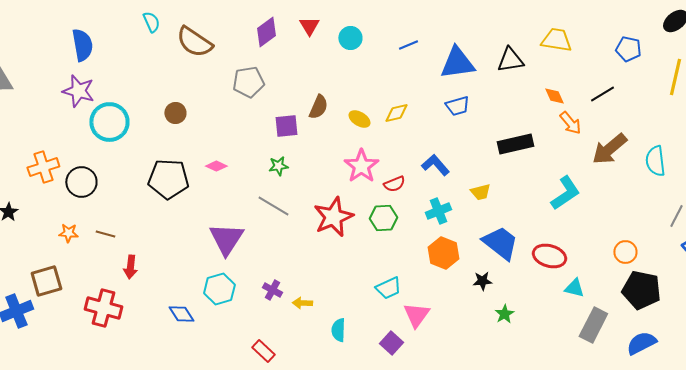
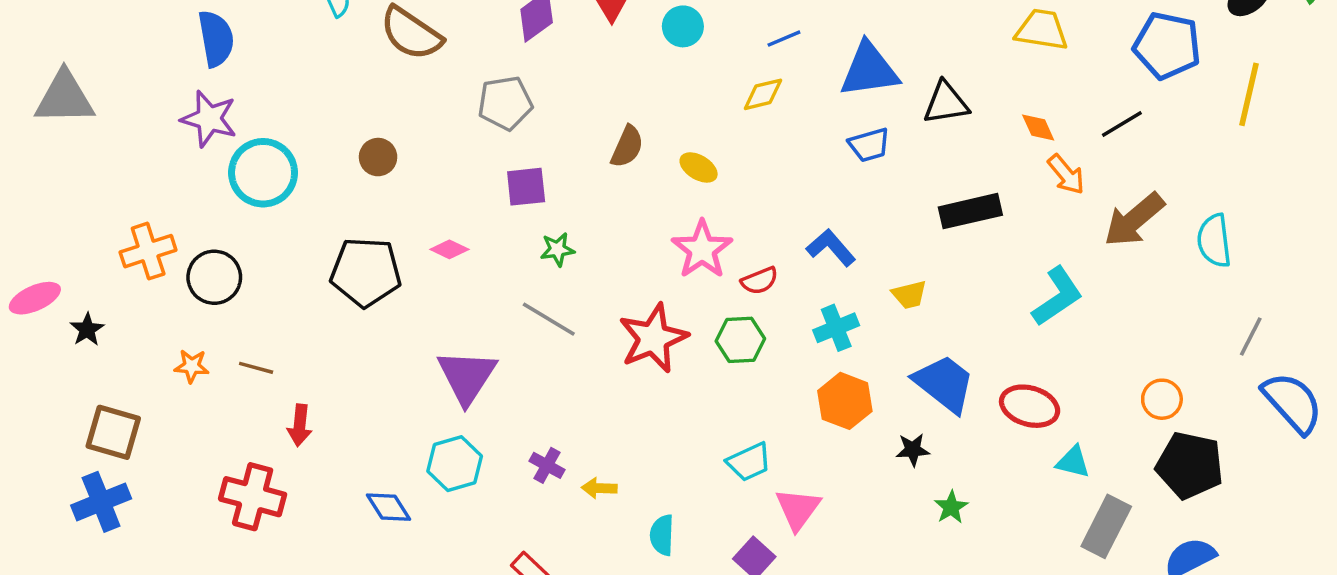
blue pentagon: (628, 49) -> (1167, 46), size x1.5
black triangle: (510, 60) -> (946, 103), moved
yellow diamond: (396, 113) -> (763, 94), moved
purple square: (286, 126) -> (526, 187), moved
brown square: (46, 281) -> (113, 432), moved, turned 32

